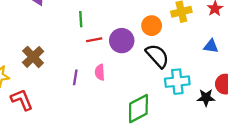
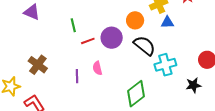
blue triangle: (211, 46) -> (167, 22), moved
black star: (206, 98) -> (193, 85), moved

